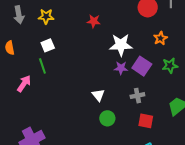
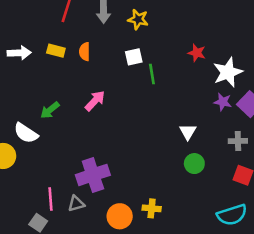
red star: (94, 21) -> (197, 53), moved
white star: (121, 45) -> (228, 72), turned -30
green line: (42, 66) -> (152, 74), moved

